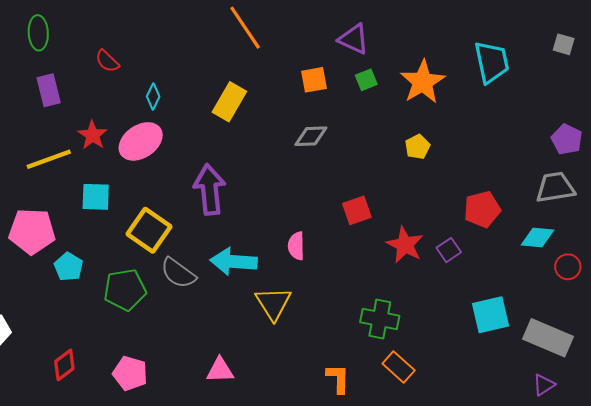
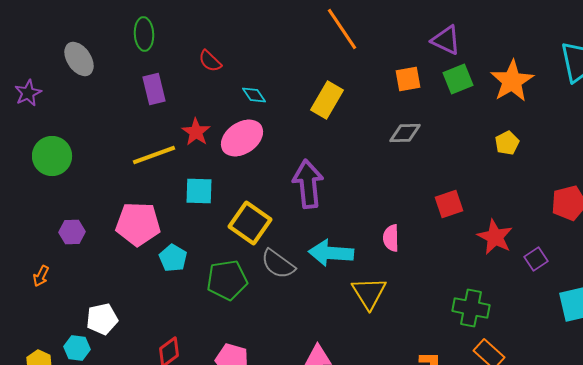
green square: (366, 80) -> (458, 79), size x1.4
cyan diamond: (153, 97) -> (254, 95), turned -60
purple square: (449, 250) -> (536, 259), moved

